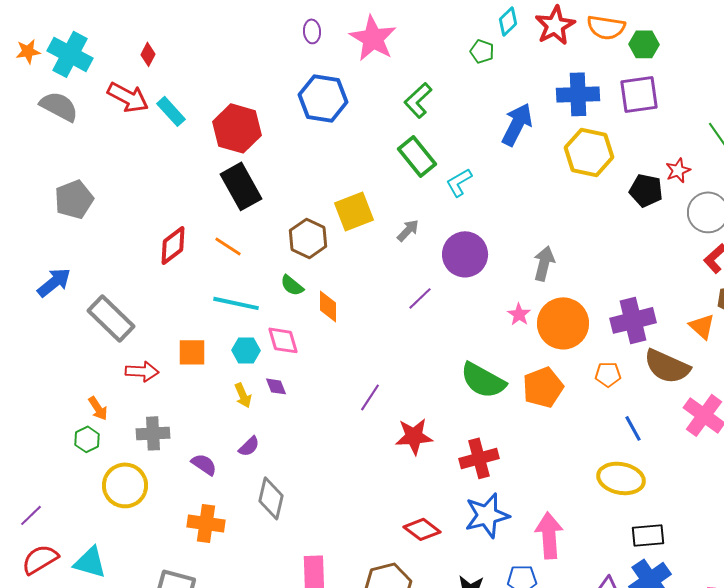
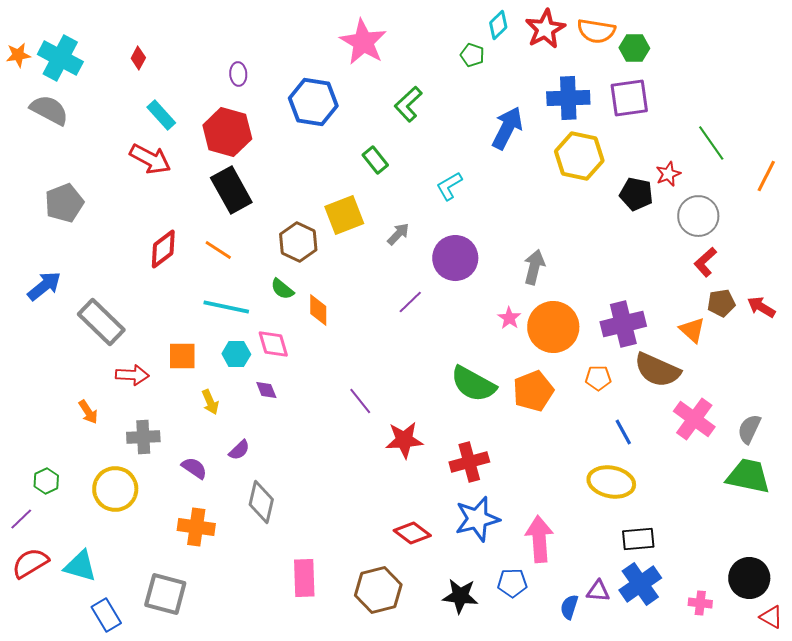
purple ellipse: (312, 31) -> (238, 74), moved
red arrow: (128, 97) -> (150, 159), moved
green rectangle: (417, 156) -> (375, 160), moved, size x0.7
yellow arrow: (243, 395) -> (210, 402), moved
purple line: (370, 397) -> (360, 401), turned -72
green hexagon: (87, 439) -> (46, 481), moved

